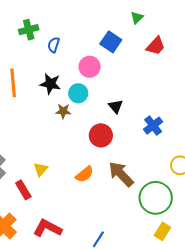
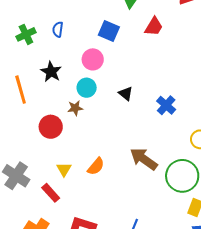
blue semicircle: (54, 45) -> (58, 29), moved
black star: (50, 84) -> (51, 72), moved, turned 30
red circle: (101, 135) -> (51, 127), moved
orange semicircle: (84, 174) -> (96, 166), moved

